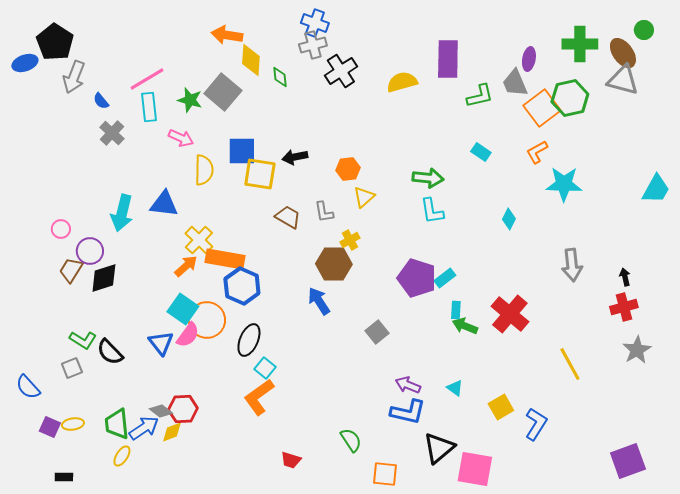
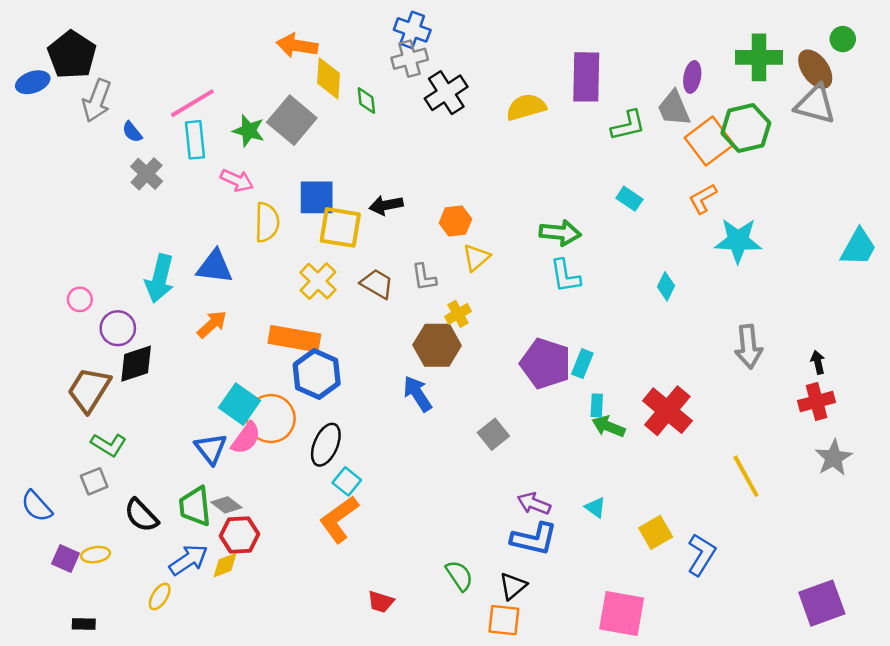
yellow cross: (199, 240) -> (318, 281), moved
orange arrow: (186, 266) -> (212, 324), moved
brown trapezoid: (71, 270) -> (89, 390), moved, size x1.4
cyan rectangle: (445, 278) -> (582, 364), turned -30
black semicircle: (110, 352) -> (141, 515), moved
gray diamond: (161, 411) -> (226, 505), moved
green trapezoid: (117, 424) -> (195, 506), moved
black triangle: (439, 448) -> (513, 586), moved, size x0.7

